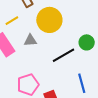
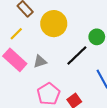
gray triangle: (30, 40) -> (40, 61), moved

